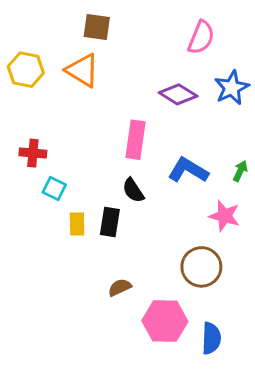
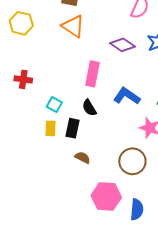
orange triangle: (82, 70) -> (73, 26), moved
cyan square: (54, 188) -> (54, 105), moved
brown semicircle: (120, 287) -> (83, 158), moved, turned 49

